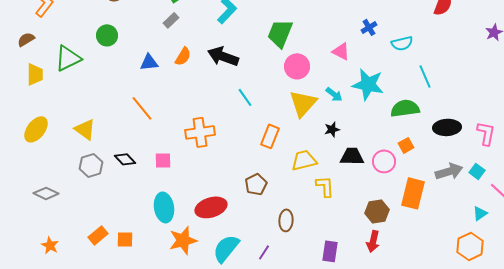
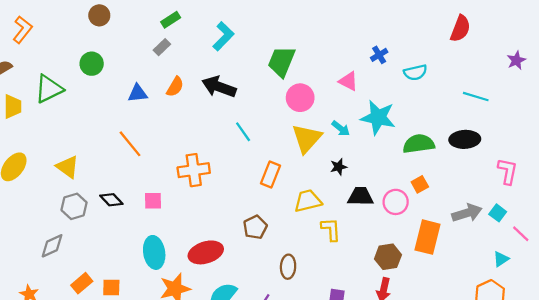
cyan line: (425, 76) -> (476, 97), moved, turned -50
black ellipse: (447, 127) -> (465, 139), moved
gray diamond: (46, 193) -> (52, 246), moved, turned -50

